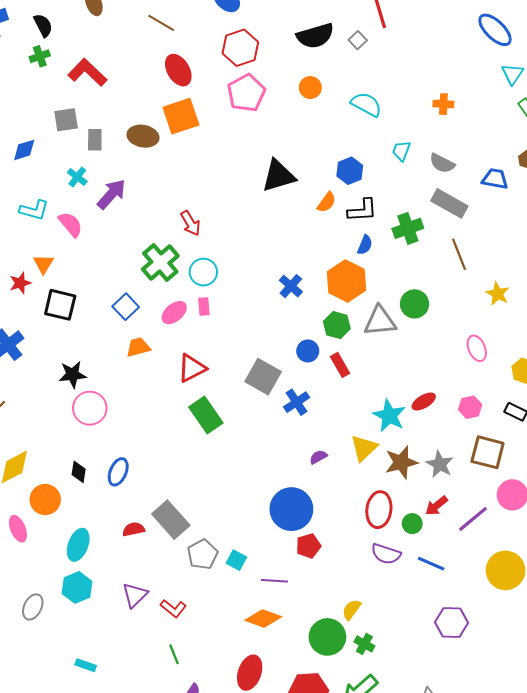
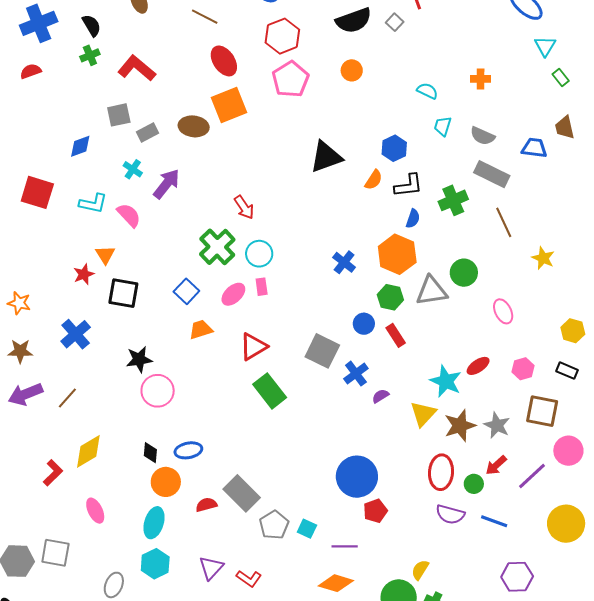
cyan semicircle: (366, 104) -> (427, 91), moved, size x0.7
gray rectangle: (95, 140) -> (147, 133), turned 65
pink ellipse: (477, 348) -> (503, 311), moved
purple semicircle: (318, 457) -> (380, 396), moved
blue ellipse: (118, 472) -> (188, 450), turned 60
orange circle: (45, 500) -> (166, 482), moved

